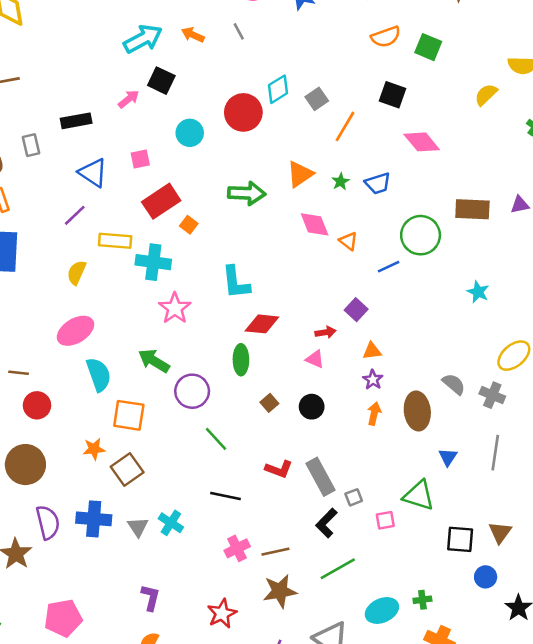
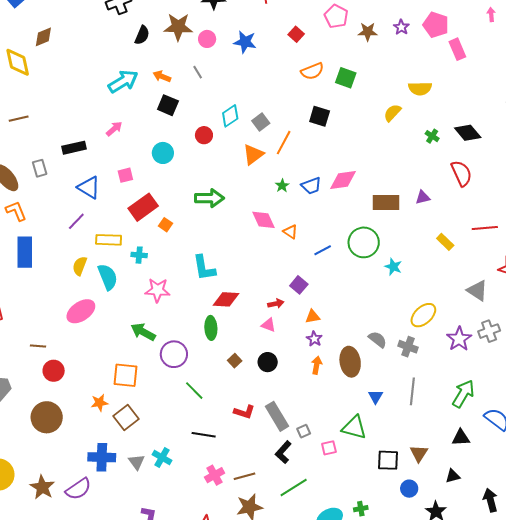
black square: (161, 81) -> (168, 105), moved
red circle: (243, 112) -> (204, 135), size x0.6
pink diamond: (422, 142) -> (343, 180), moved, turned -56
orange triangle: (300, 174) -> (253, 154), moved
green circle: (421, 235) -> (364, 242), moved
cyan cross: (153, 262) -> (139, 255), size x0.6
pink star: (175, 308) -> (158, 290), turned -30
cyan semicircle: (99, 374) -> (108, 277), moved
purple semicircle: (48, 522) -> (78, 489), moved, turned 72

